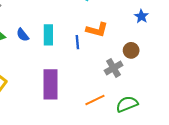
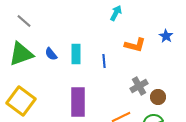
orange L-shape: (97, 30) -> (135, 45), moved
brown circle: (131, 50) -> (158, 97), moved

